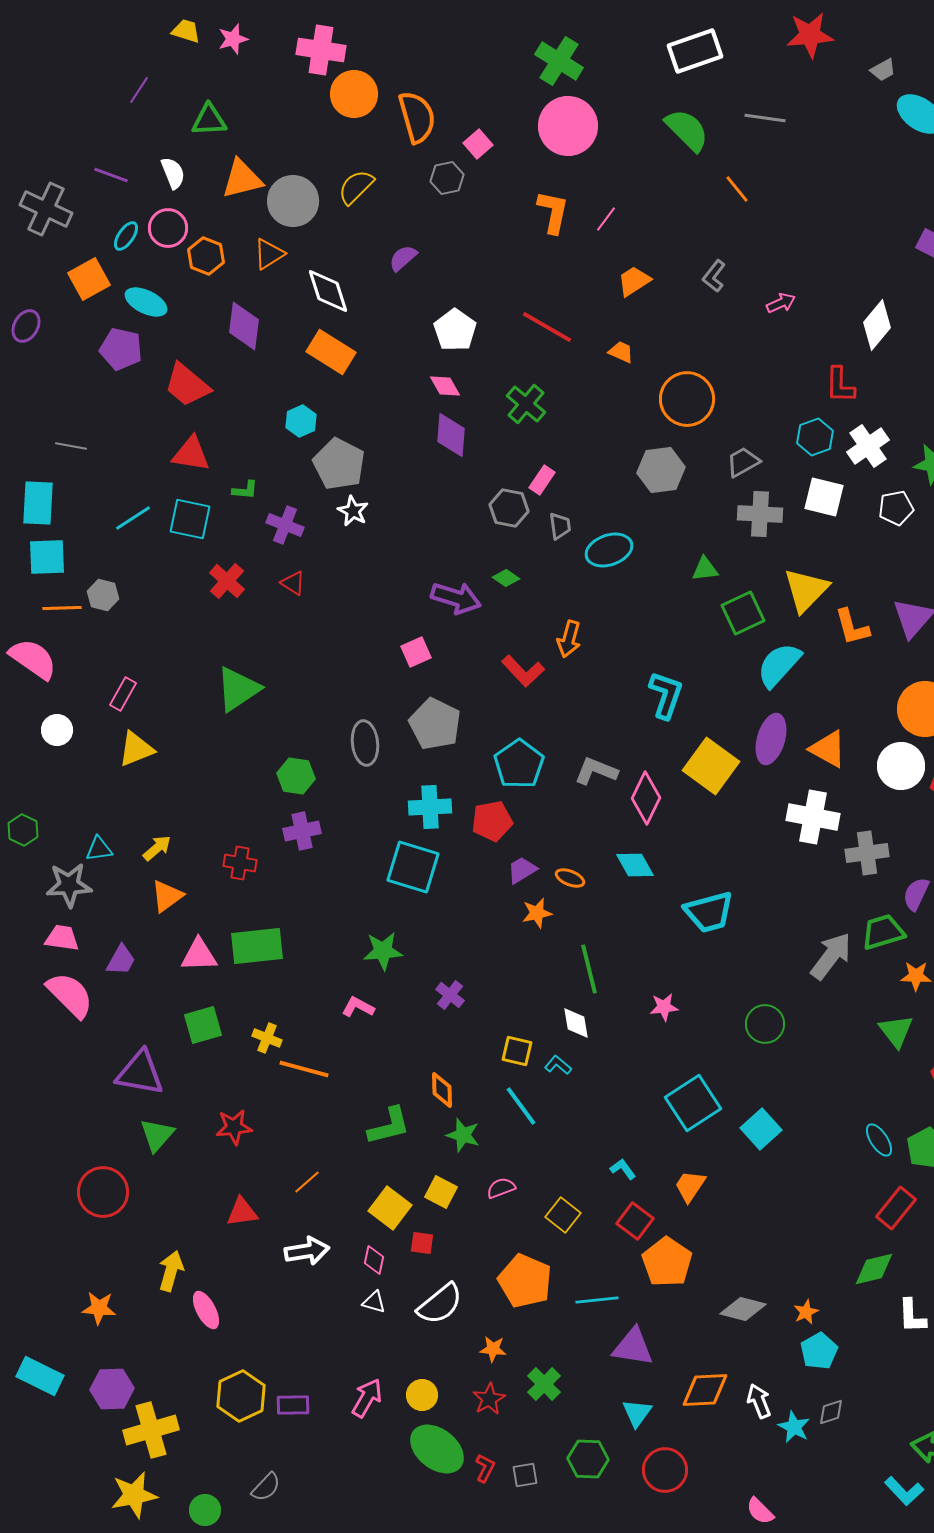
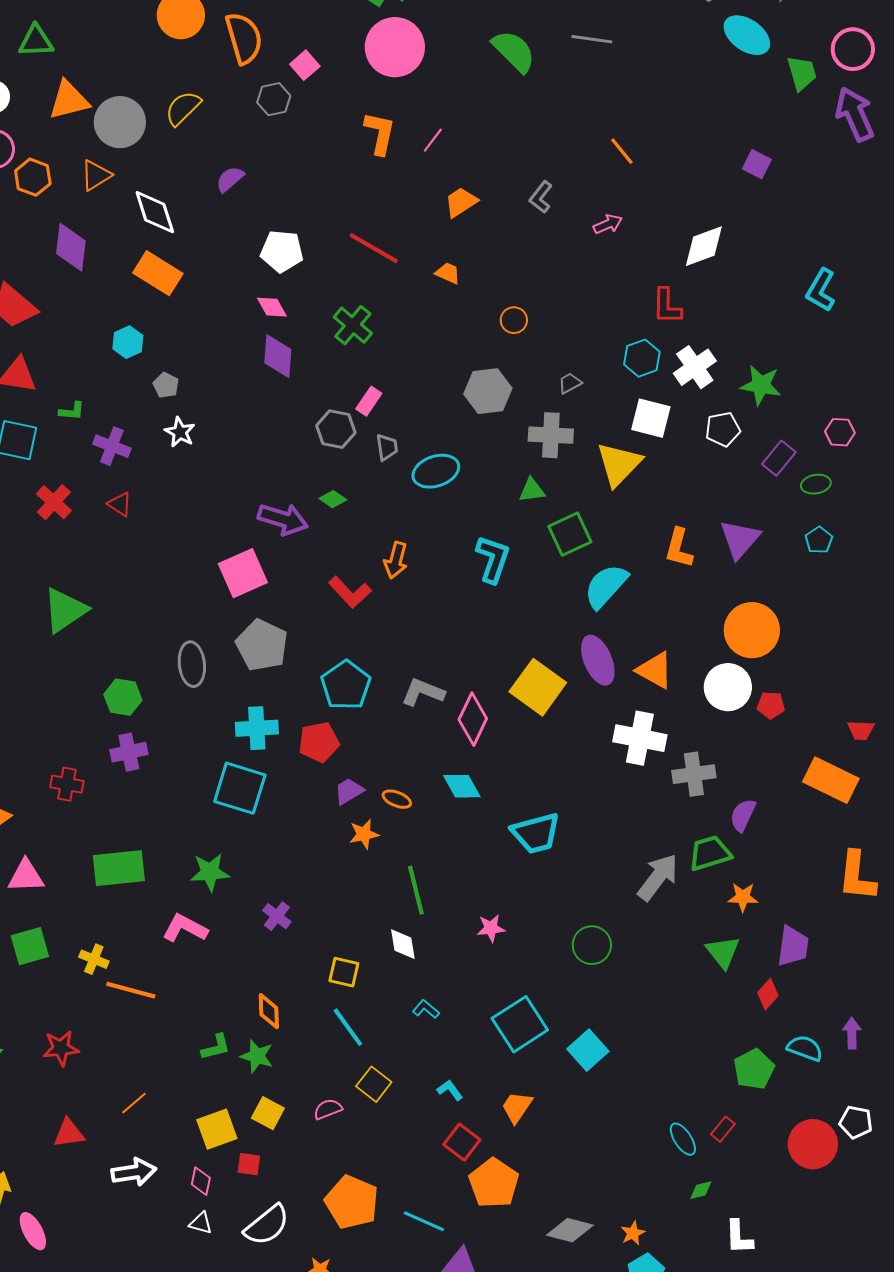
orange line: (737, 189) -> (622, 151), moved
white diamond: (877, 325) -> (704, 246), turned 30
white pentagon: (455, 330) -> (282, 251), turned -30
orange circle: (687, 399) -> (514, 320), size x0.5
gray trapezoid: (743, 462) -> (570, 383), size x0.7
gray pentagon: (339, 464) -> (166, 385), size x0.5
gray cross: (760, 514) -> (551, 435), moved
yellow triangle: (806, 590) -> (619, 464), moved
orange L-shape: (852, 627) -> (679, 548), turned 30
pink square: (416, 652) -> (243, 573), size x1.6
cyan L-shape: (666, 695) -> (493, 559), moved
purple ellipse: (771, 739) -> (598, 660), turned -39
green rectangle: (257, 946) -> (119, 868), moved
pink L-shape: (358, 1007) -> (185, 928), size x1.4
cyan L-shape: (558, 1065) -> (426, 1009), moved
green L-shape: (389, 1126) -> (216, 1047), size x0.7
green star: (463, 1135) -> (257, 1056), moved
cyan ellipse: (879, 1140) -> (683, 1139), moved
yellow square: (390, 1208) -> (217, 1129), turned 33
red rectangle: (896, 1208) -> (723, 1129), size x0.6
yellow square: (563, 1215) -> (374, 1084), moved
green diamond: (874, 1269) -> (701, 1190), size x0.6
cyan line: (597, 1300) -> (424, 1221), turned 30

